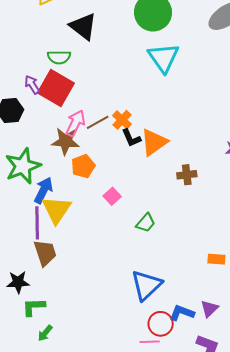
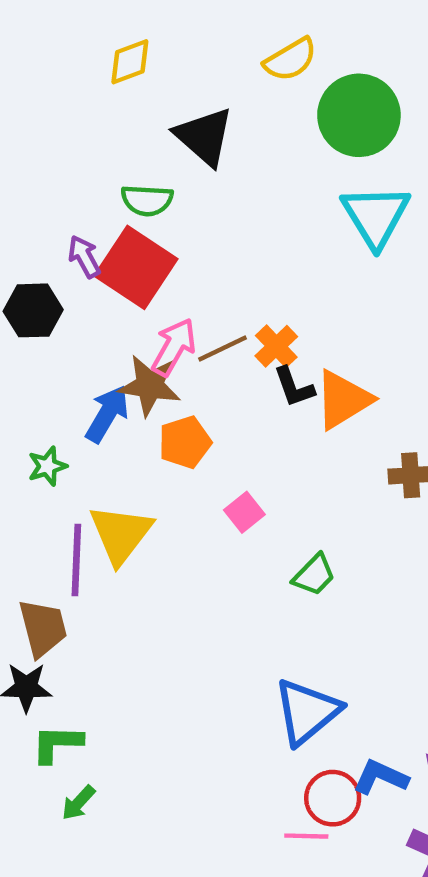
green star: (23, 166) -> (47, 466), moved, size x0.5
blue arrow: (43, 190) -> (107, 414), moved
brown trapezoid: (45, 253) -> (43, 628), moved

